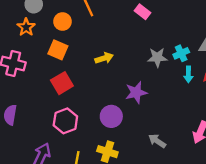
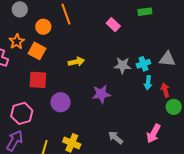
orange star: (26, 27) -> (17, 42), moved
red square: (62, 83) -> (38, 80), turned 30
purple circle: (111, 116) -> (61, 102), moved
pink hexagon: (65, 121) -> (22, 113), moved

